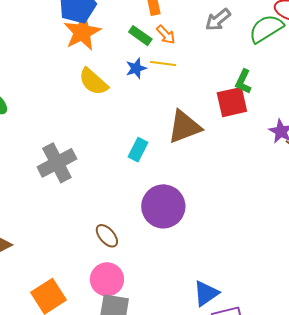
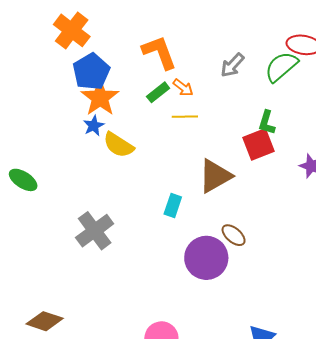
green rectangle: (140, 36) -> (158, 92), turned -65
blue star: (136, 68) -> (94, 126), moved
brown ellipse: (107, 236) -> (234, 235), moved

